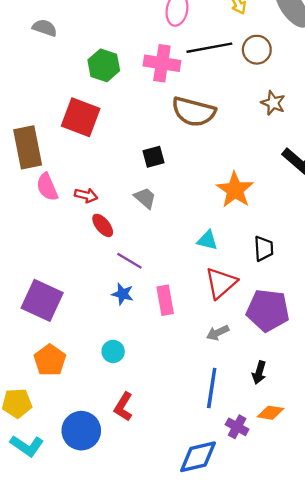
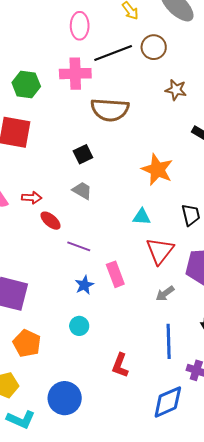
blue star: (123, 294) -> (84, 285), moved, turned -30
red L-shape: (123, 407) -> (120, 365), moved

